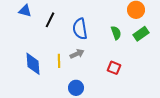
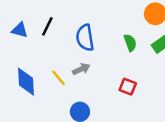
blue triangle: (25, 11) -> (20, 30), moved
yellow line: (59, 61) -> (59, 78), turned -40

